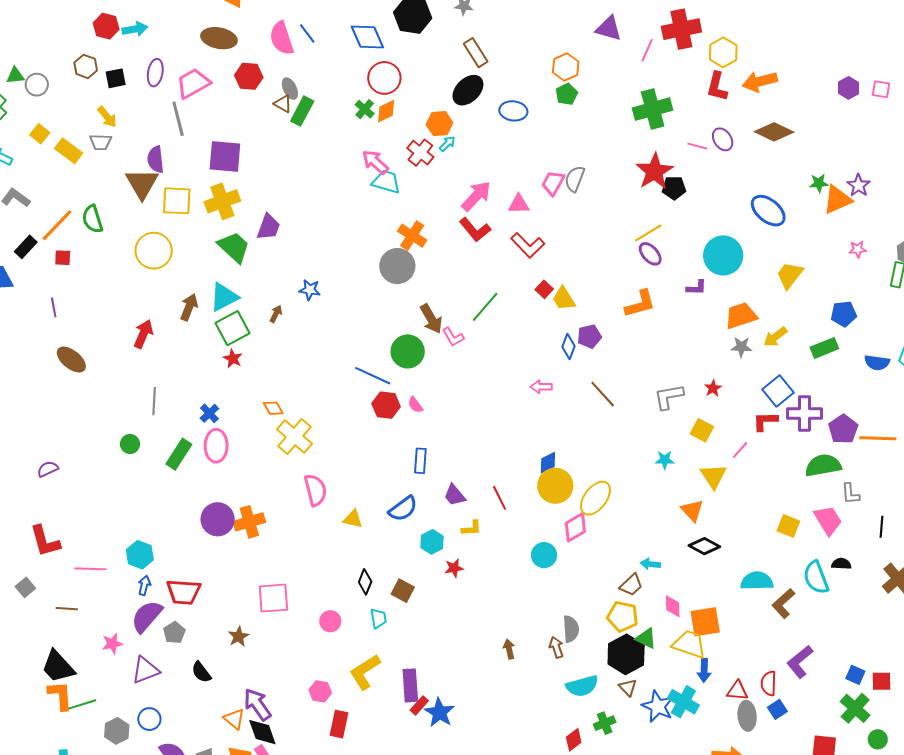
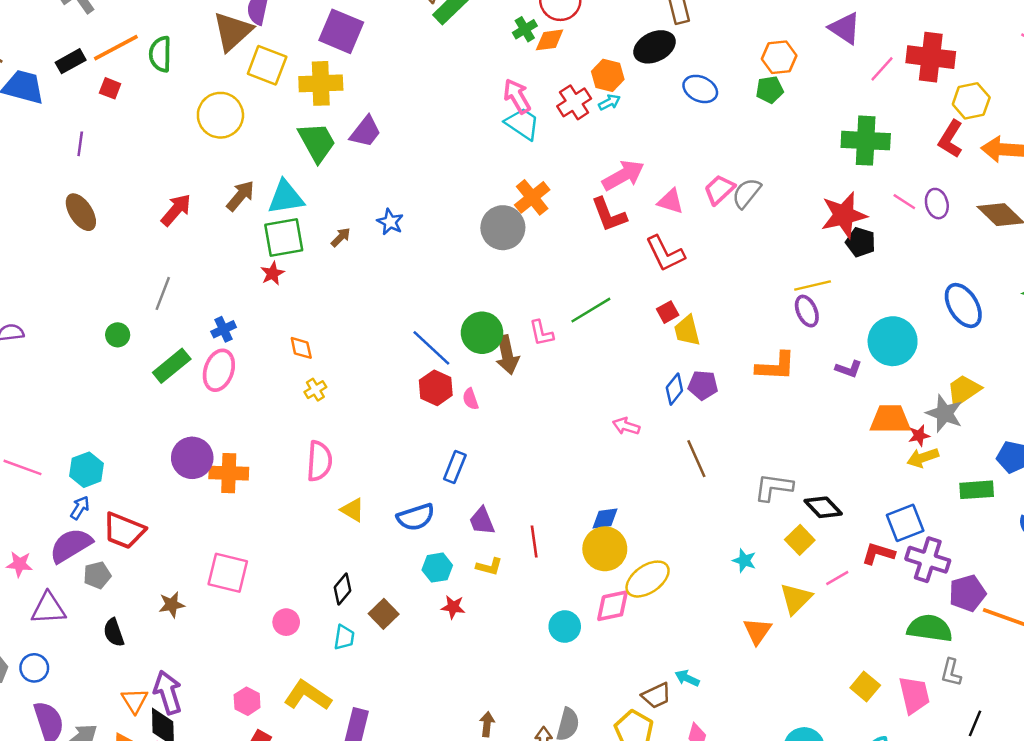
brown arrow: (431, 319) -> (507, 355), moved
gray star: (741, 347) -> (944, 413), moved, size x1.4
red star: (713, 388) -> (919, 436), moved
yellow cross: (295, 436) -> (315, 390), size x0.5
black diamond: (704, 546) -> (823, 507), moved
yellow L-shape: (365, 672) -> (308, 695), turned 48

